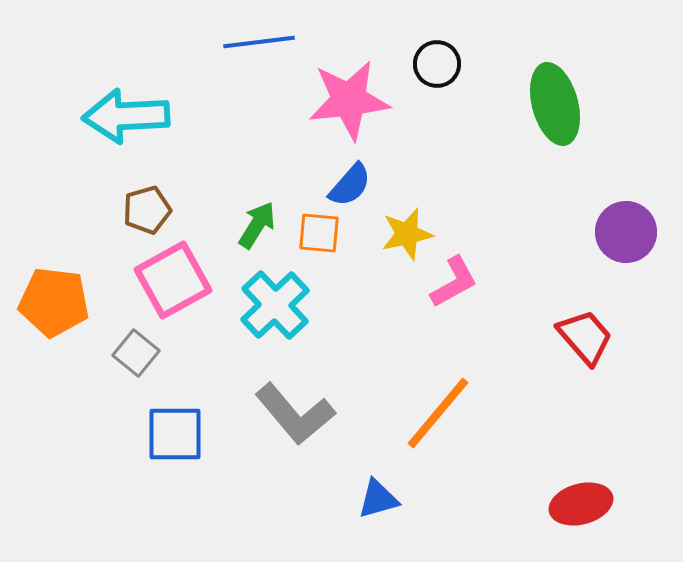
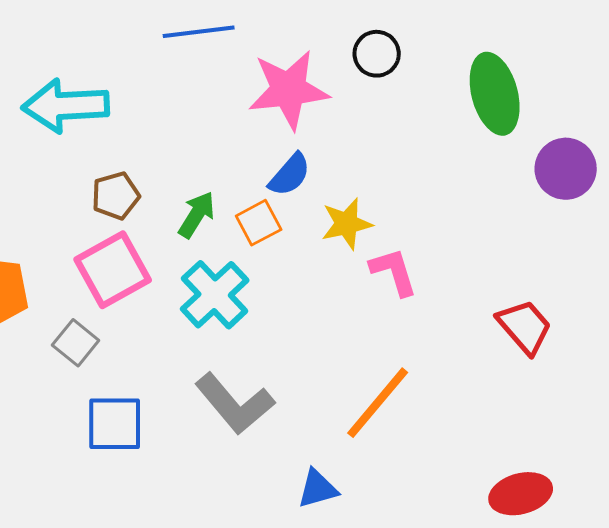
brown pentagon: (147, 210) -> (116, 196), moved
purple circle: (626, 232) -> (566, 169), moved
orange square: (319, 233) -> (259, 223), turned -33
pink L-shape: (454, 282) -> (394, 272), turned -78

